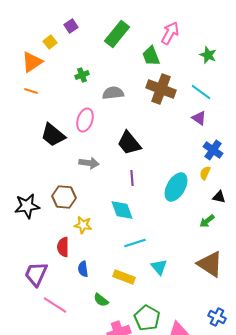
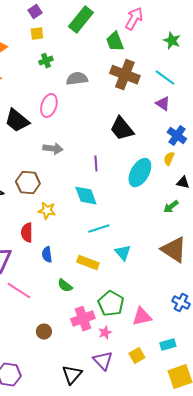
yellow square: (50, 42) -> (37, 34), moved, turned 32
black trapezoid: (129, 143) -> (122, 129), moved

